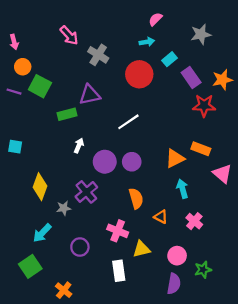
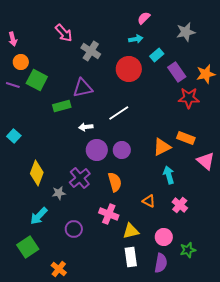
white arrow: (79, 146) -> (86, 127), moved, turned -120
cyan square: (15, 147) -> (14, 136), turned 32
orange semicircle: (136, 198) -> (115, 182), moved
white rectangle: (119, 271) -> (131, 257), moved

